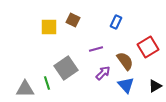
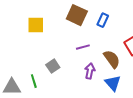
brown square: (73, 20) -> (77, 15), moved, size x1.5
gray square: (66, 68) -> (53, 66), size x0.6
purple arrow: (103, 73) -> (90, 71), turned -35

